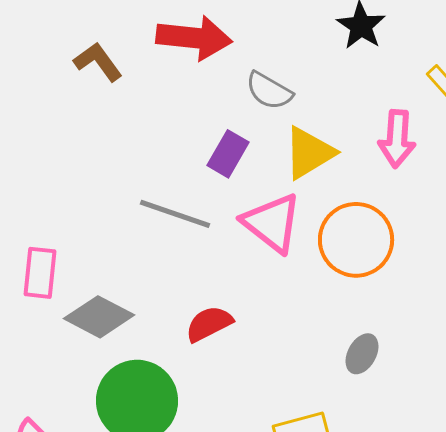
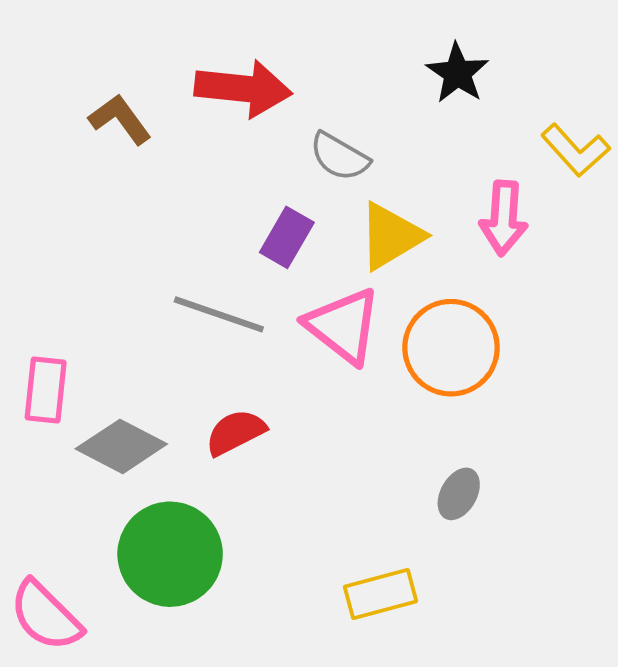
red semicircle: (209, 324) -> (235, 432), moved

